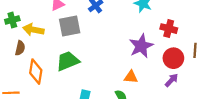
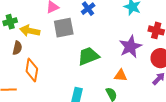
green trapezoid: (68, 61) -> (88, 56), moved

